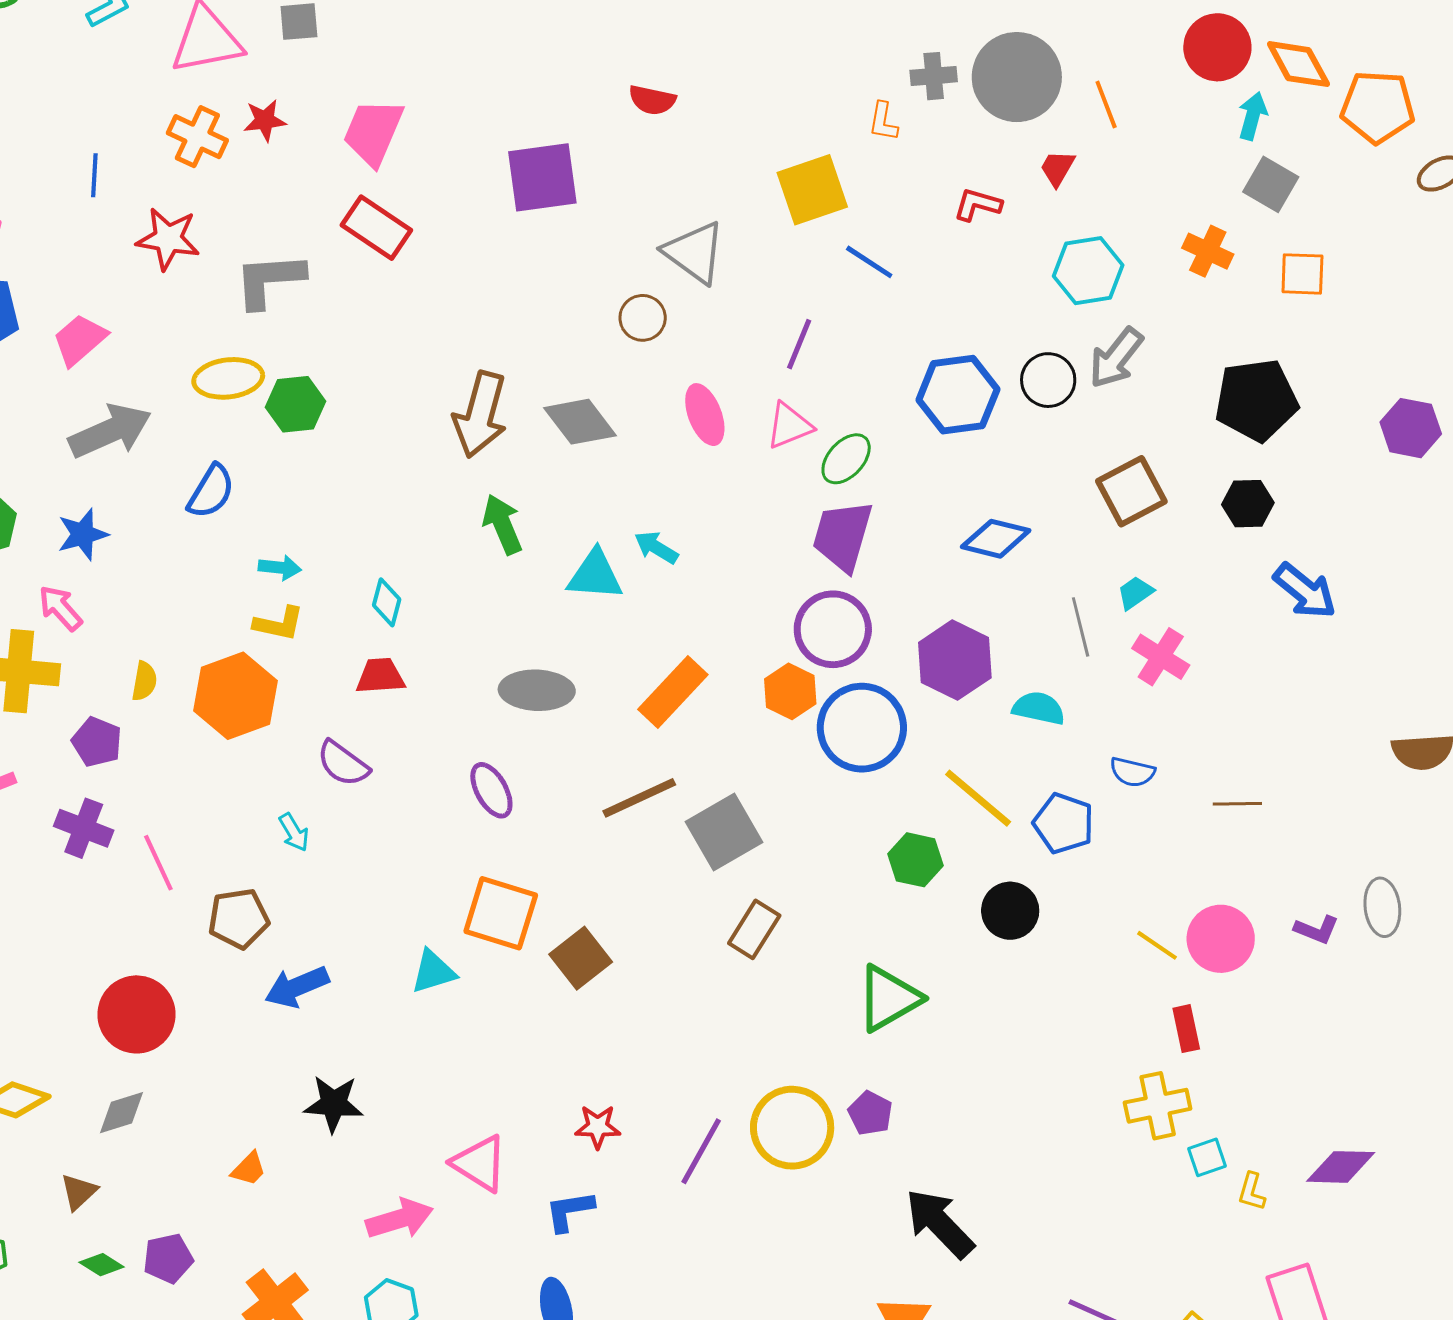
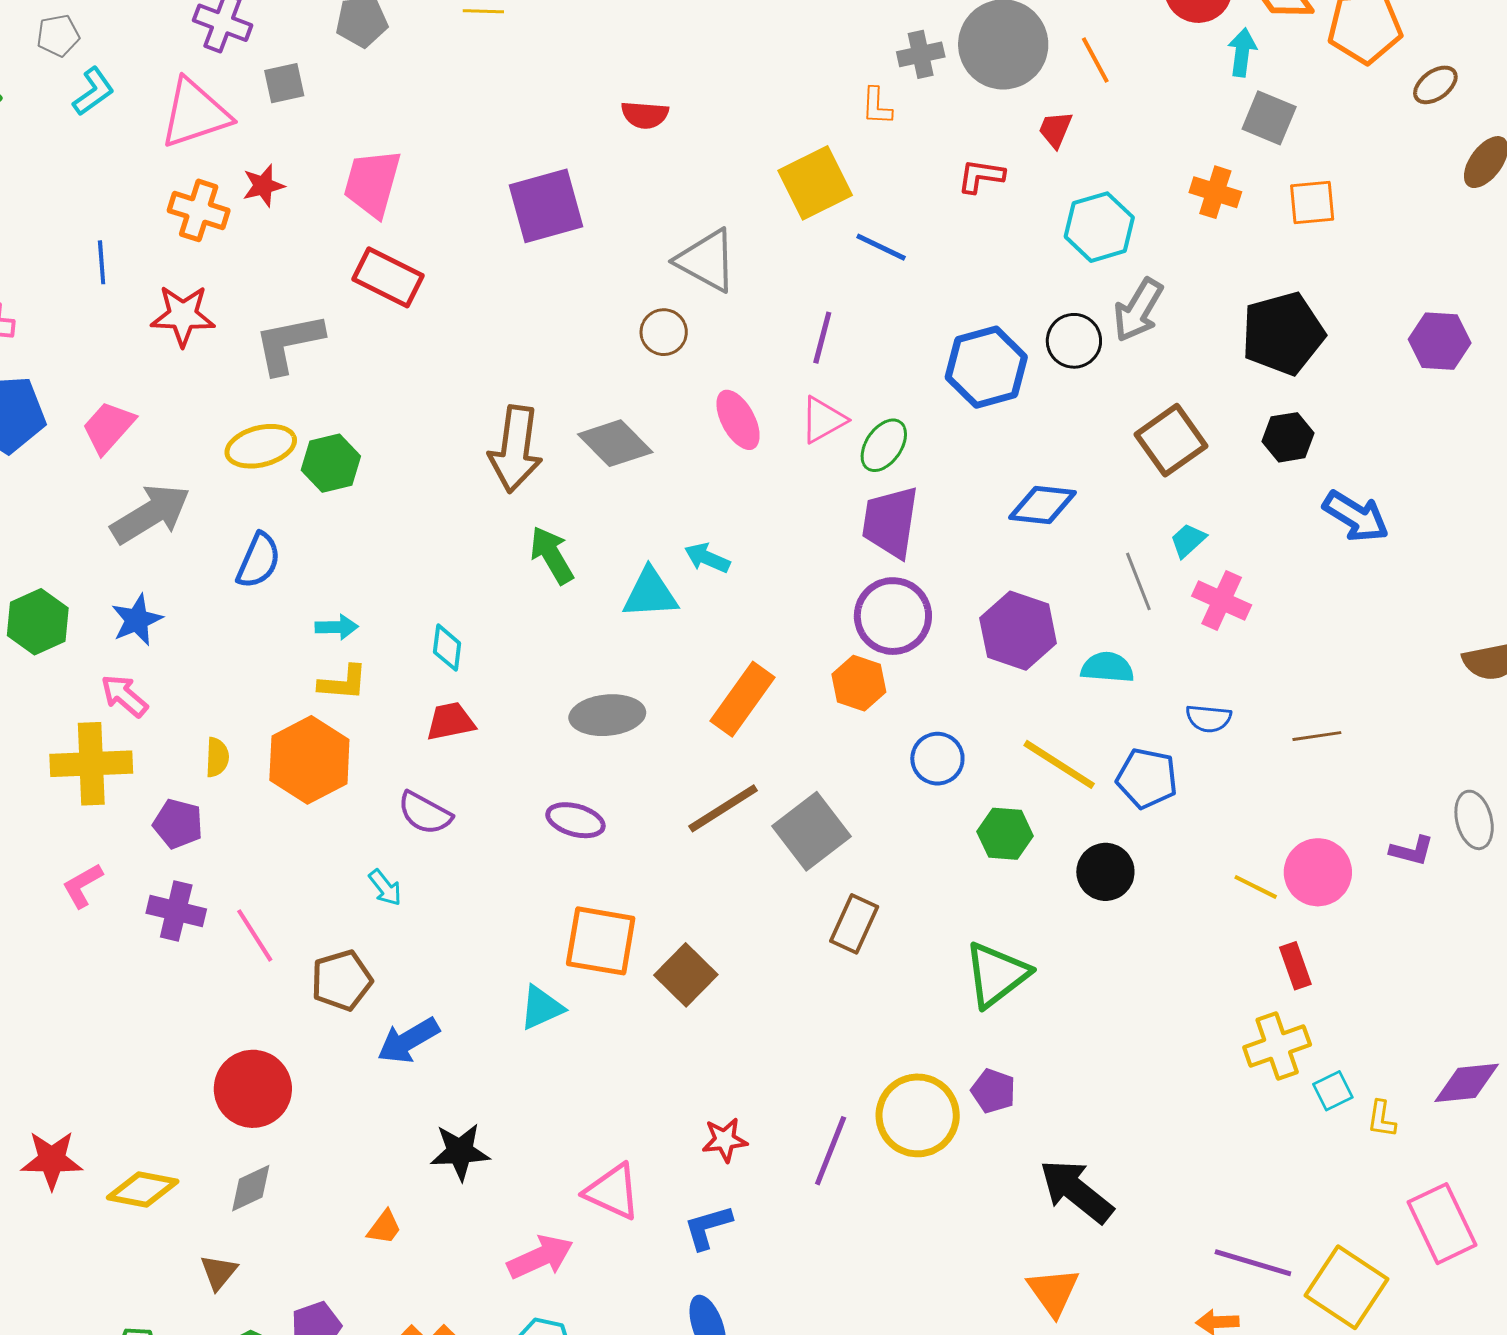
blue circle: (862, 728) -> (937, 759), moved, size x0.6
purple ellipse: (491, 790) -> (575, 820), turned -38

